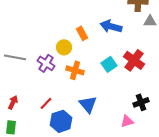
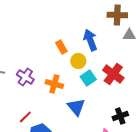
blue arrow: (111, 26) -> (90, 40), turned 55
yellow circle: (64, 47) -> (78, 61), moved
blue triangle: (88, 104) -> (76, 107), moved

